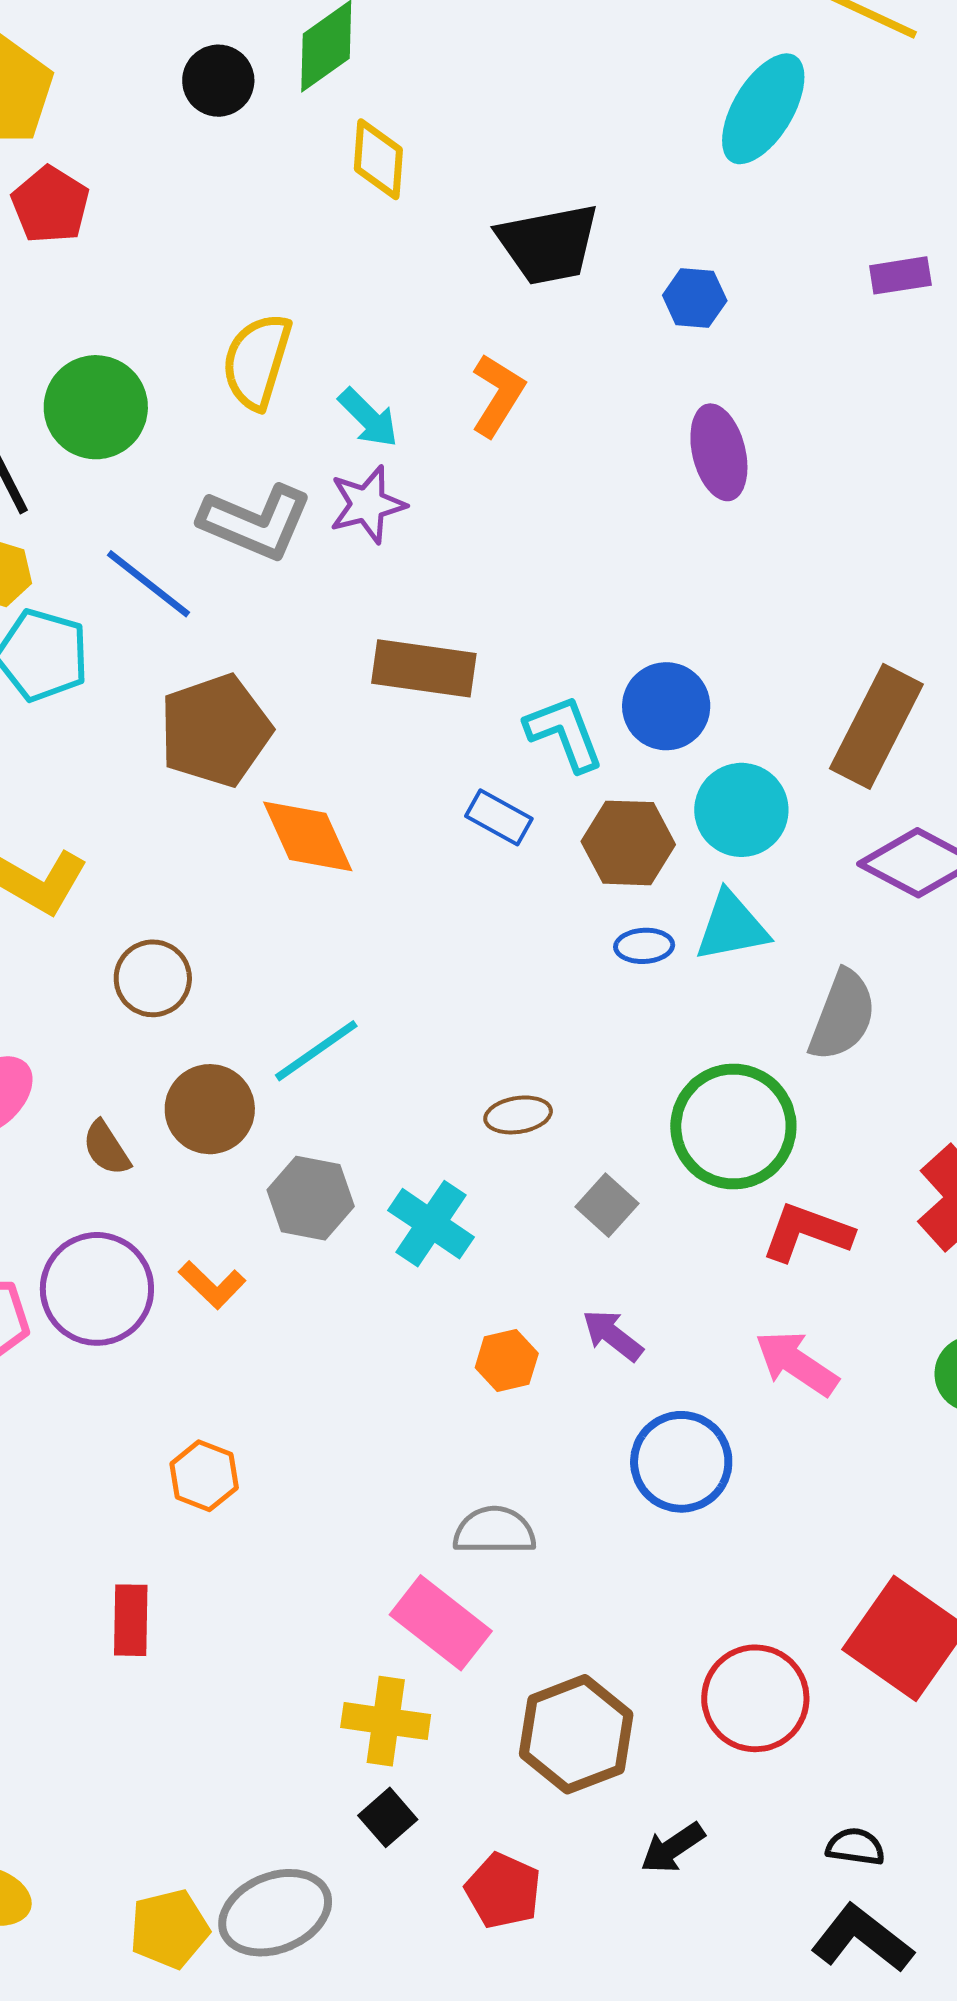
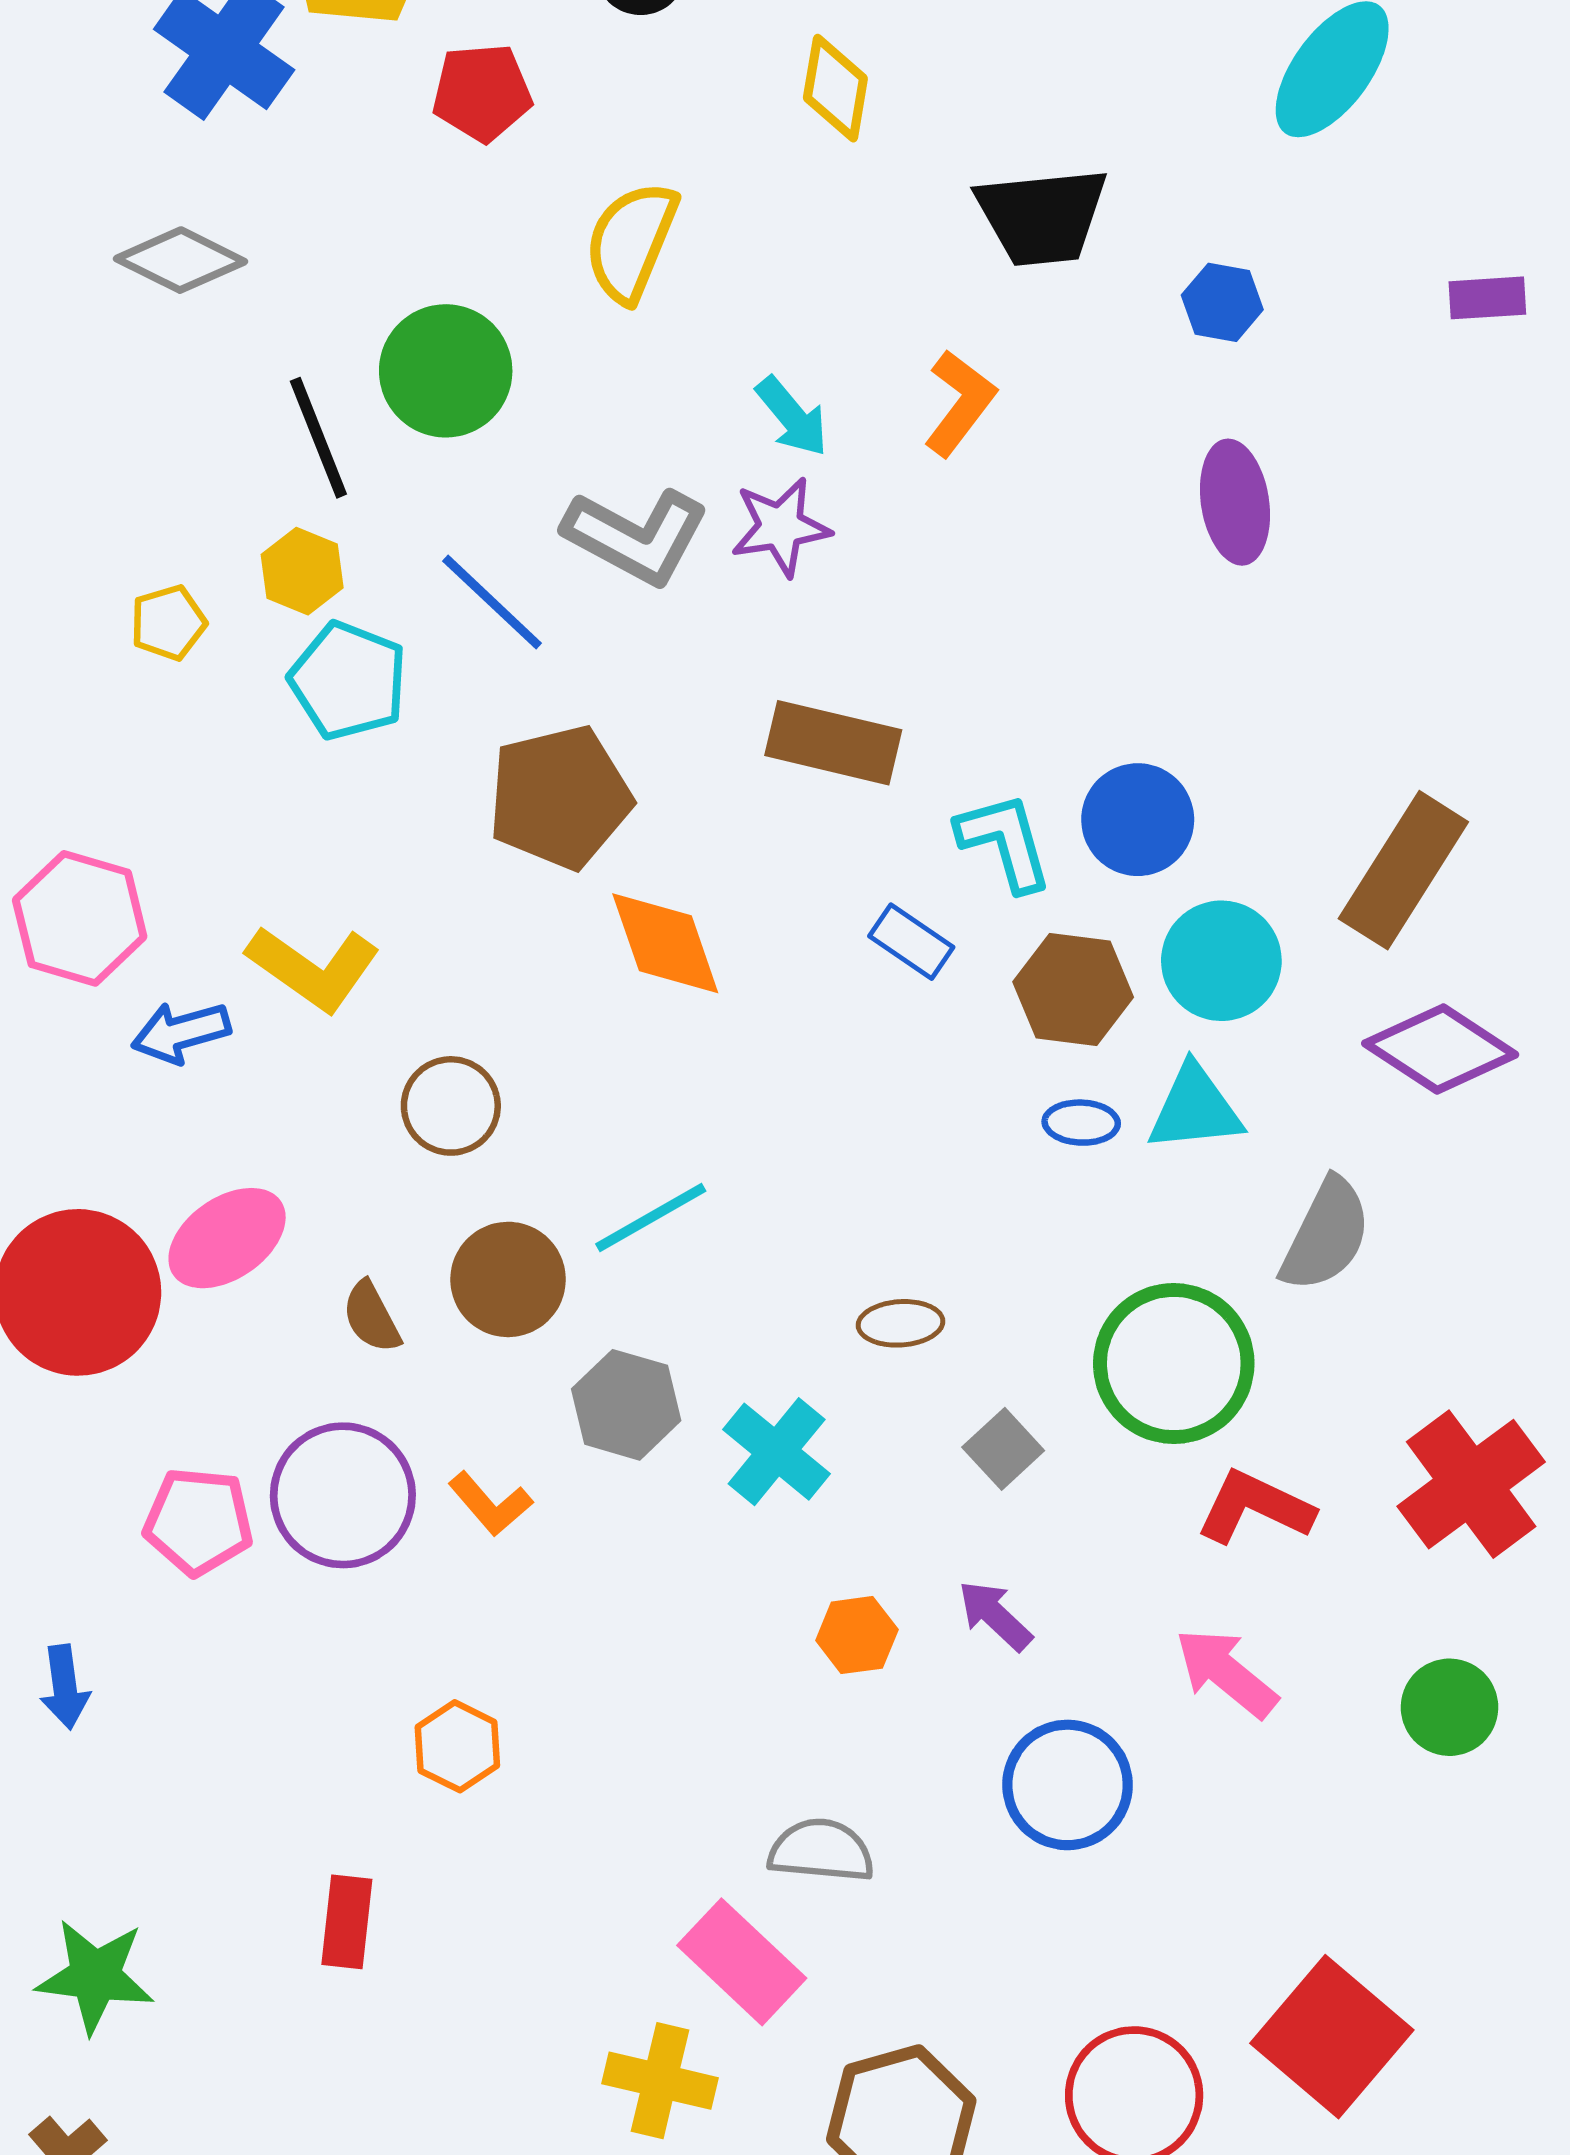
red pentagon: (50, 205) -> (482, 92), moved, turned 30
yellow semicircle: (257, 361) -> (631, 242), moved

